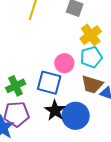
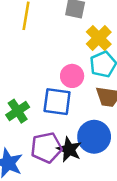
black star: (55, 110) -> (69, 149), moved
purple pentagon: (16, 114) -> (46, 148), moved

